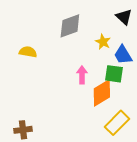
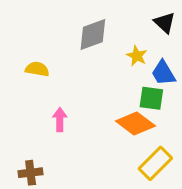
pink arrow: (82, 75) -> (60, 120), moved
orange diamond: (102, 93) -> (135, 124), turned 68

